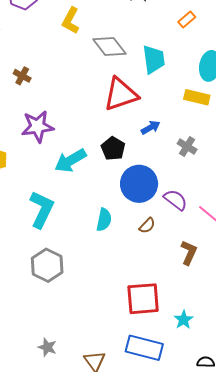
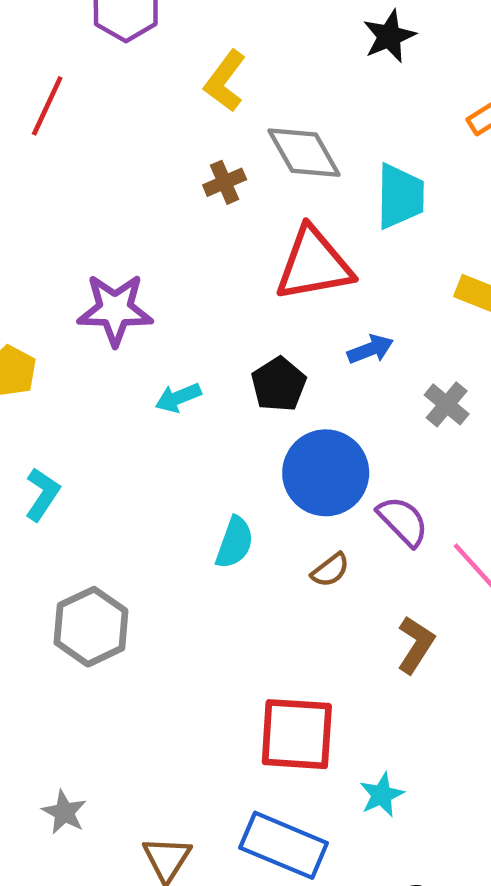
brown cross: (22, 76) -> (225, 182), moved, turned 30
cyan arrow: (70, 161) -> (178, 398), size x0.6
cyan L-shape: (42, 209) -> (42, 494), moved, size x0.6

